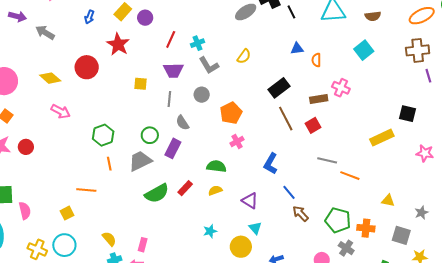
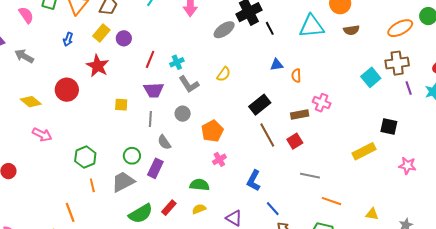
cyan square: (364, 50) -> (371, 77), moved
orange line: (350, 176) -> (332, 201), moved
orange line: (86, 190) -> (70, 212), turned 66

